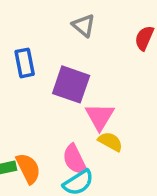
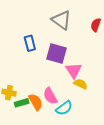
gray triangle: (84, 25) -> (61, 20), size x1.5
pink semicircle: (75, 159) -> (50, 96), moved

